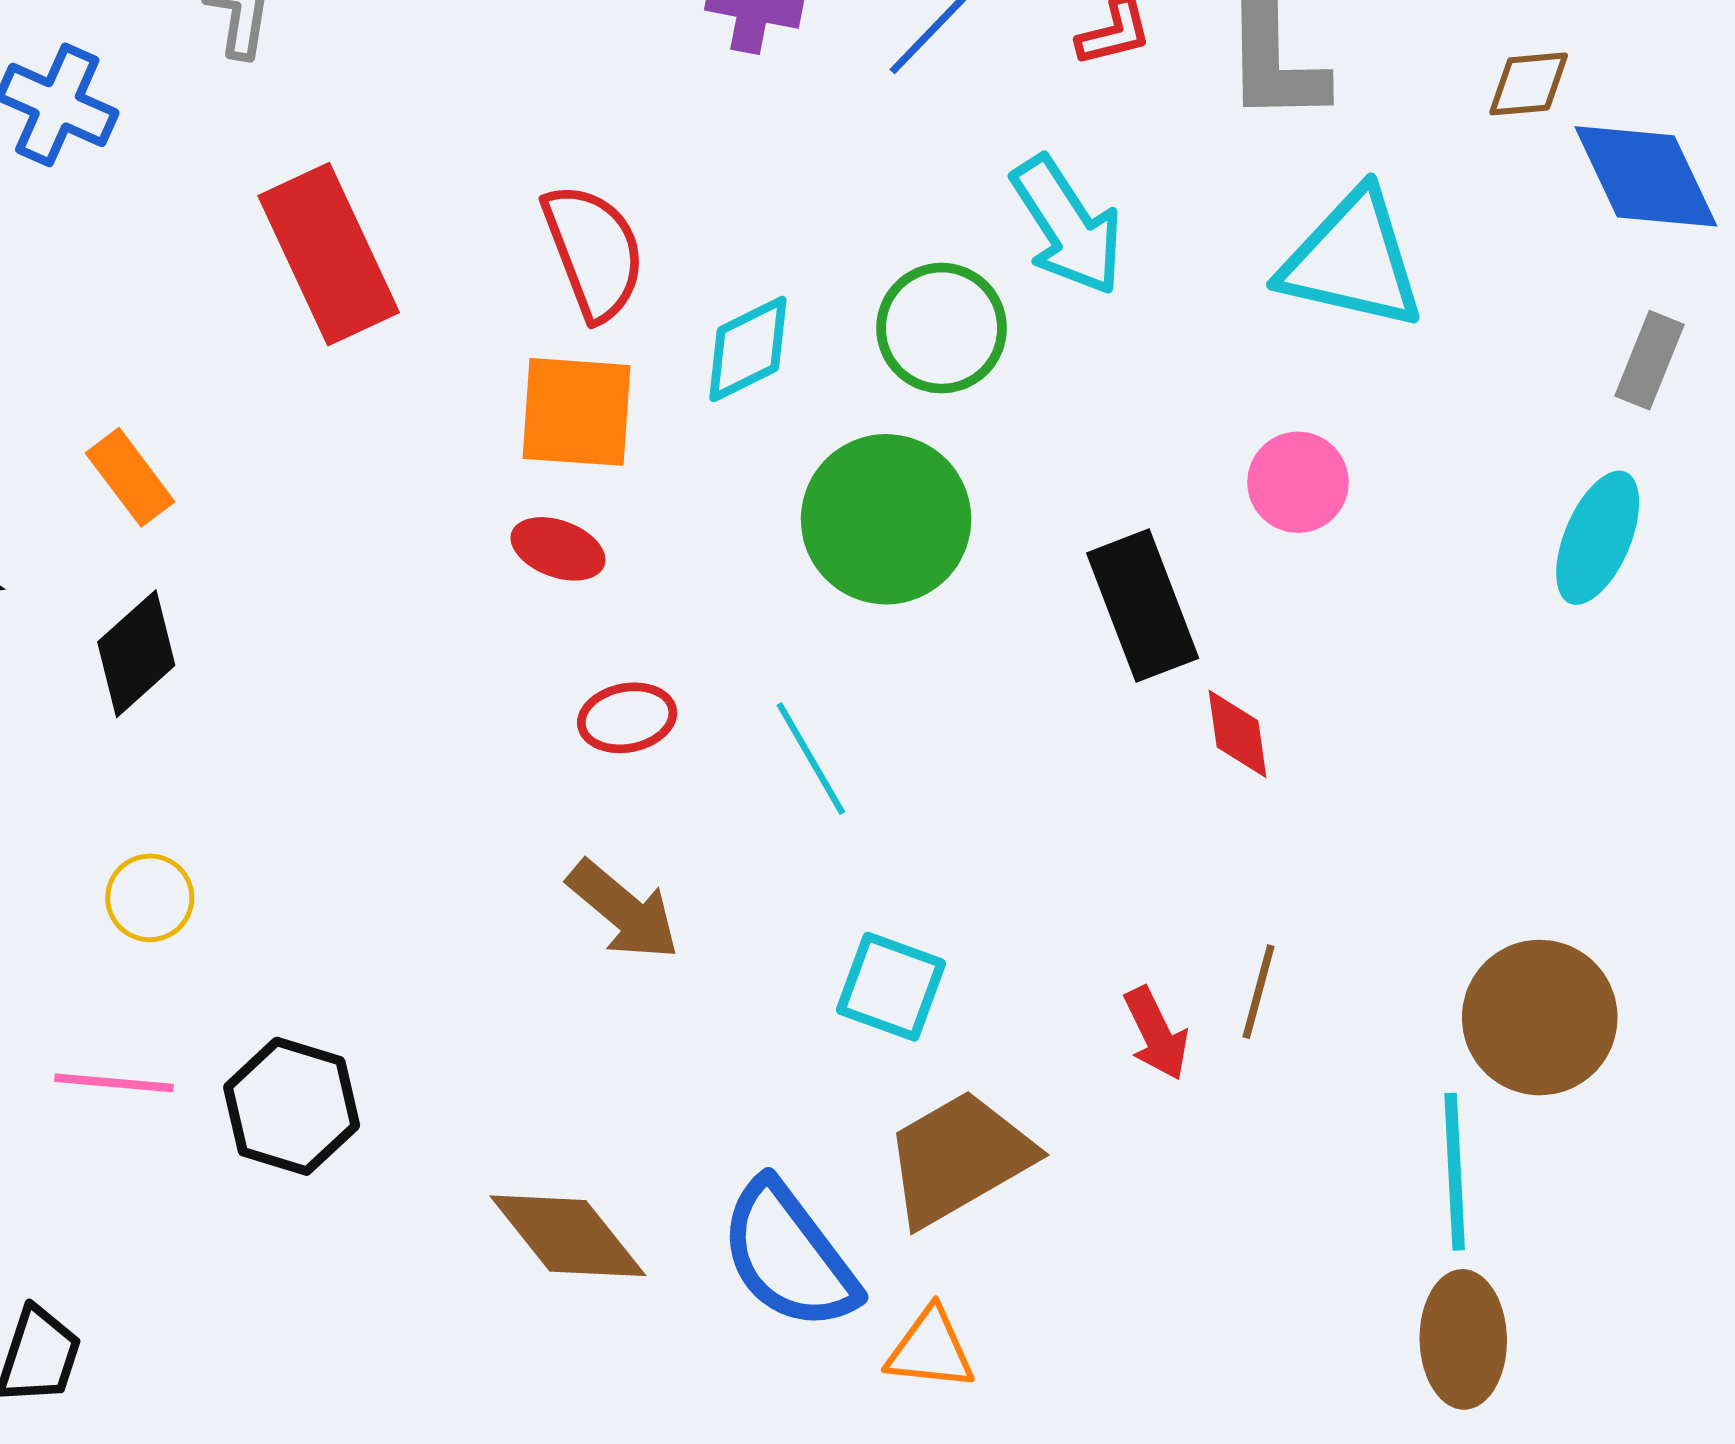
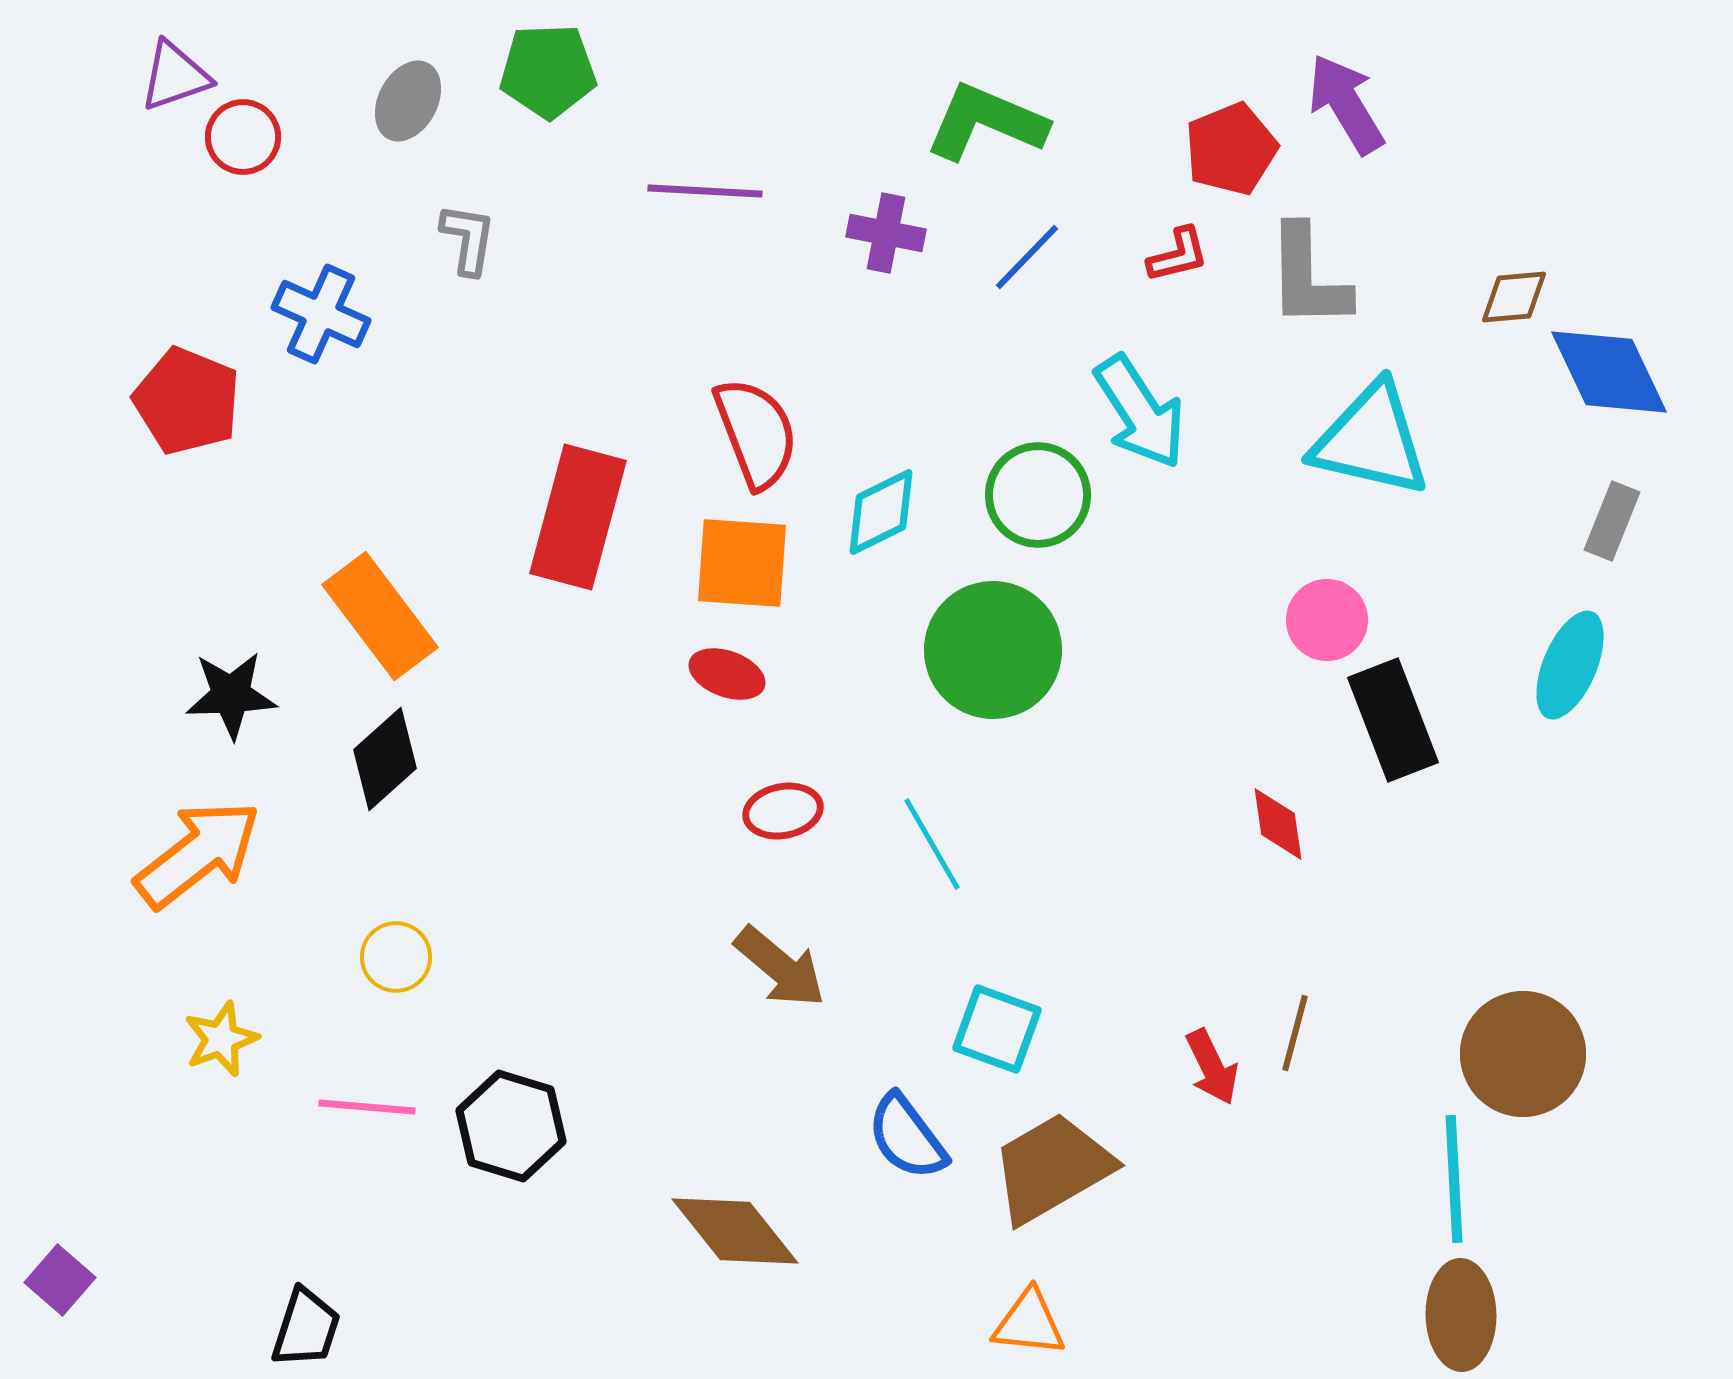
red rectangle: (329, 254) -> (578, 517), moved, turned 40
orange rectangle: (130, 477) -> (380, 616), size x1.6
black rectangle: (1143, 606) -> (1393, 720), moved
blue semicircle: (789, 1256) -> (907, 1137), moved, size x0.7

